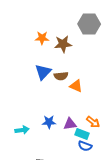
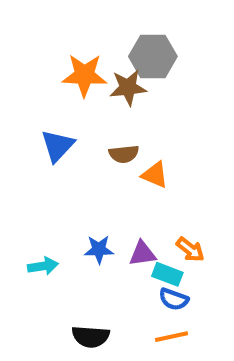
gray hexagon: (89, 24) -> (153, 56), moved
orange star: (42, 38) -> (84, 75), size x1.5
blue triangle: (43, 72) -> (57, 146), moved

